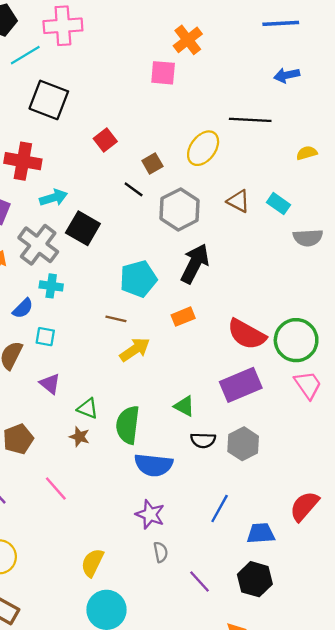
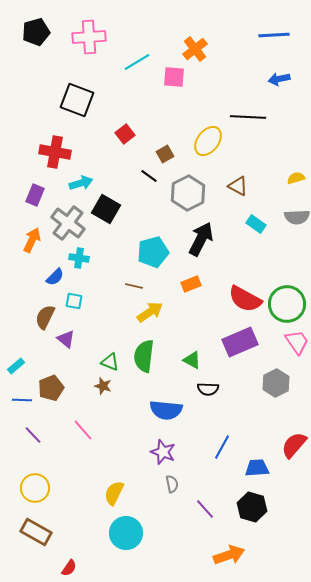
cyan line: (25, 55) -> (137, 62), moved
yellow semicircle: (307, 153) -> (296, 178), moved
cyan rectangle: (278, 204) -> (256, 224), moved
purple triangle: (50, 384) -> (66, 339), moved
green semicircle: (128, 425) -> (144, 356), moved
gray hexagon: (243, 444) -> (276, 383), moved

